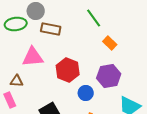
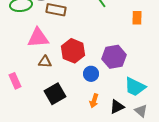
orange rectangle: (110, 43) -> (137, 18), moved, turned 48
brown triangle: (17, 81) -> (45, 62), moved

